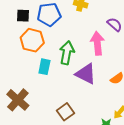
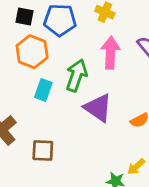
pink arrow: (97, 43) -> (110, 53), moved
brown square: (65, 112) -> (43, 151), moved, turned 30

